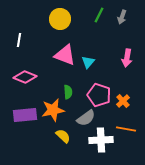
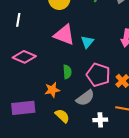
orange star: (53, 110) -> (52, 90), size x0.7
purple rectangle: (25, 115) -> (23, 108), moved
white cross: (101, 140) -> (100, 120), size x0.6

